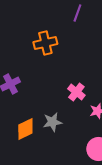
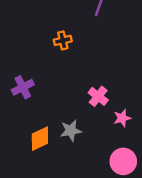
orange cross: (45, 43) -> (63, 40), size x0.7

